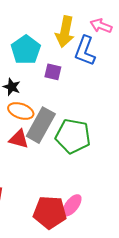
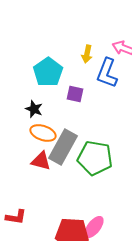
yellow arrow: (65, 32) -> (87, 54), size x0.6

